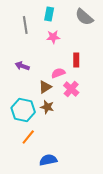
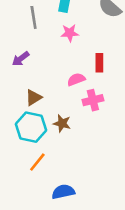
purple arrow: (22, 66) -> (21, 59), moved, turned -56
brown triangle: (45, 87) -> (34, 98), moved
pink cross: (71, 89) -> (93, 100), turned 35

